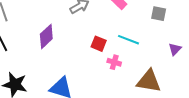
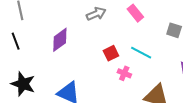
red square: (99, 44) -> (111, 53), turned 35

